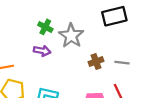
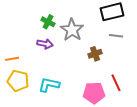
gray line: (122, 63) -> (116, 36), moved

